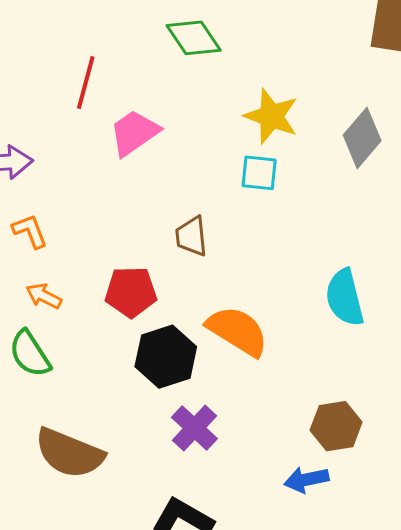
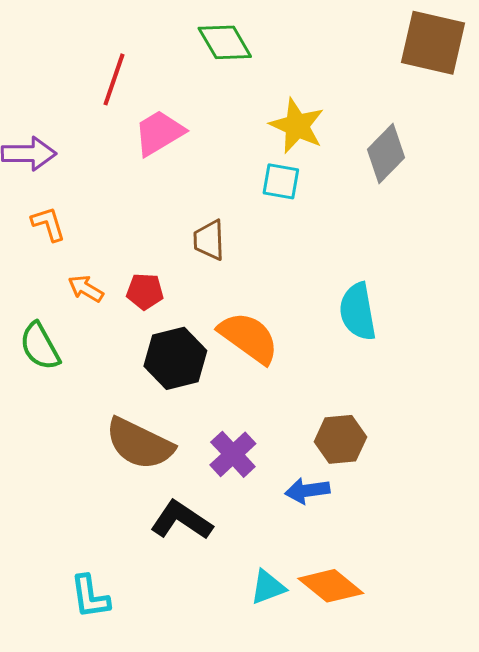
red pentagon: (131, 292) -> (145, 291), size x0.7
orange arrow: (44, 296) -> (86, 289), moved
purple cross: (194, 428) -> (233, 454), moved
brown semicircle: (69, 453) -> (139, 444), moved

